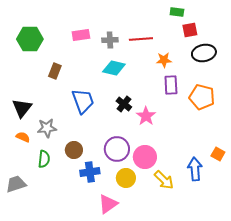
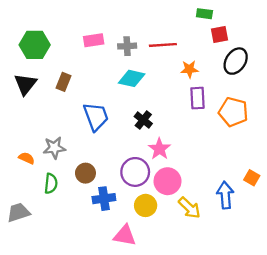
black ellipse: (204, 53) -> (236, 61), turned -45
black triangle: (22, 108) -> (25, 84), moved
pink star: (146, 116) -> (159, 149), moved
pink triangle: (108, 204) -> (125, 236), turned 45

